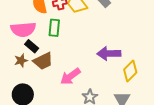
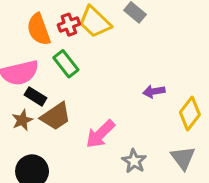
green rectangle: (54, 28) -> (66, 64), turned -36
purple arrow: (109, 54) -> (154, 91), size x0.6

